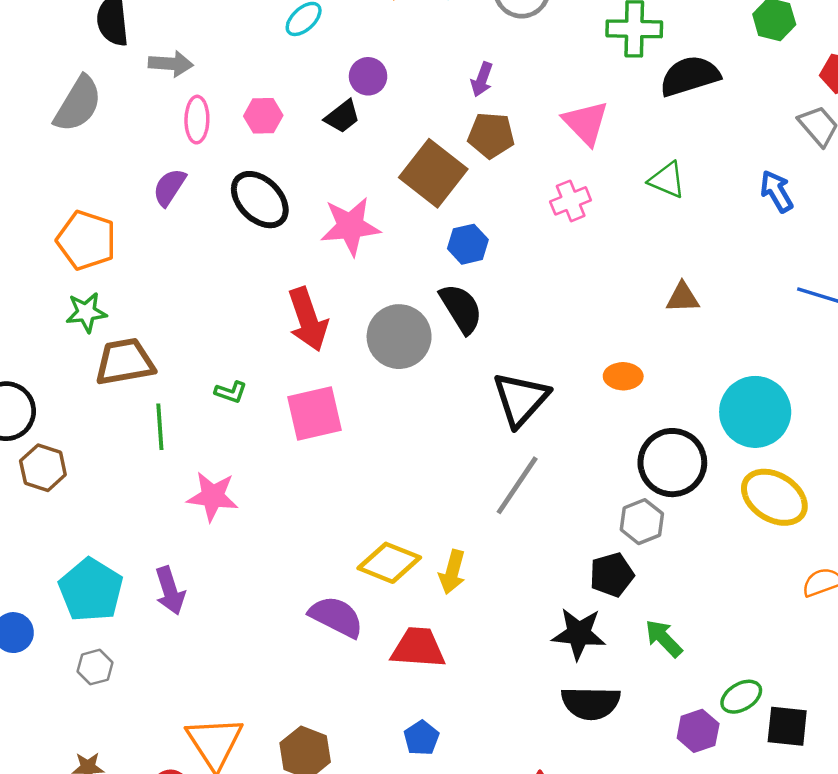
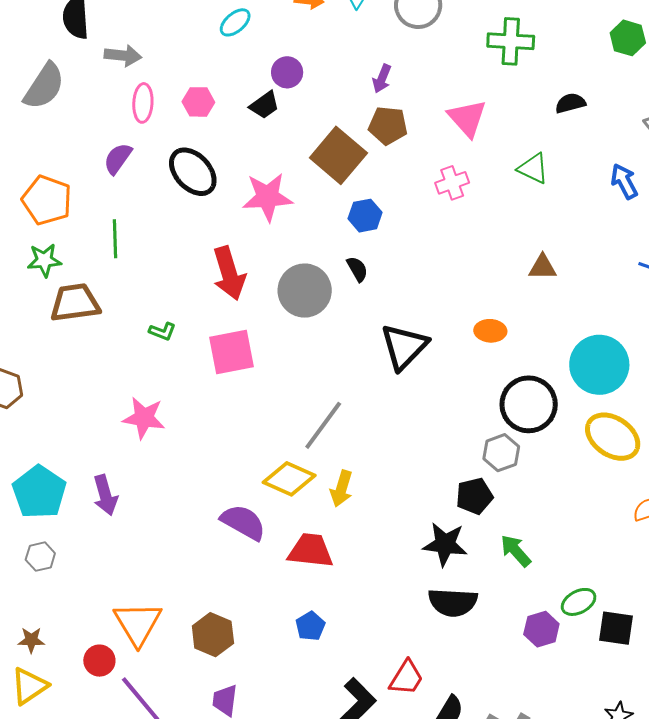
black semicircle: (690, 76) -> (570, 103), moved, size x0.6
black semicircle: (461, 308) -> (357, 269), size x0.6
green line: (160, 427) -> (115, 239), moved
gray line: (517, 485) -> (323, 425), moved

